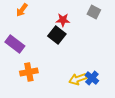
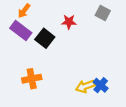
black square: (57, 35) -> (45, 38), moved
purple rectangle: (15, 44) -> (21, 31), moved

